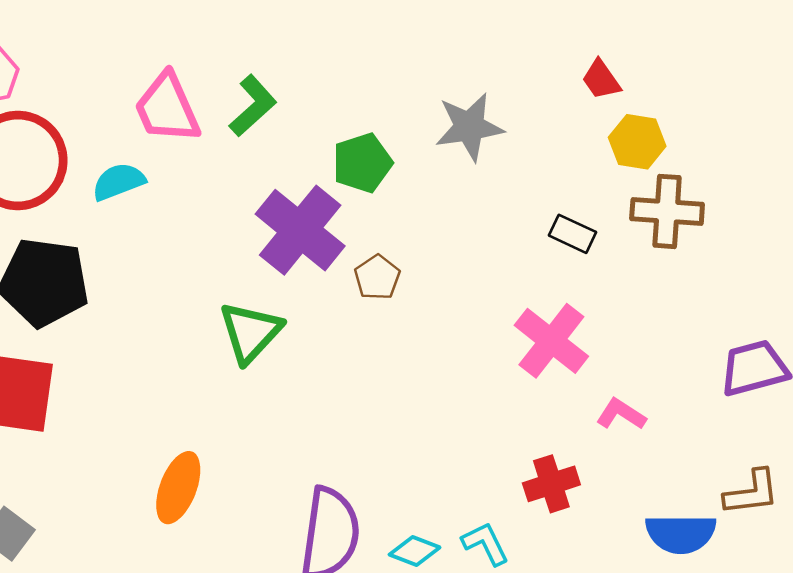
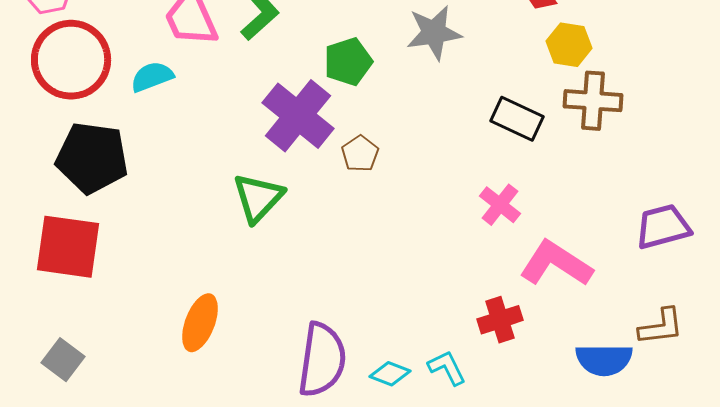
black rectangle: (573, 234) -> (517, 119), size x1.4
pink cross: (551, 341) -> (500, 205), size x0.7
pink L-shape: (621, 414) -> (556, 264), size x1.8

